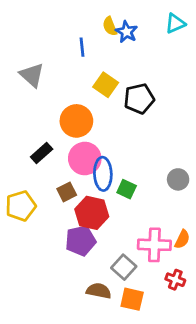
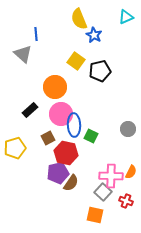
yellow semicircle: (110, 26) -> (79, 19), size x1.5
blue star: (127, 32) -> (94, 35), moved
blue line: (82, 47) -> (36, 34), moved
gray square: (124, 267) -> (103, 192), moved
brown semicircle: (99, 291) -> (71, 183), moved, turned 114

